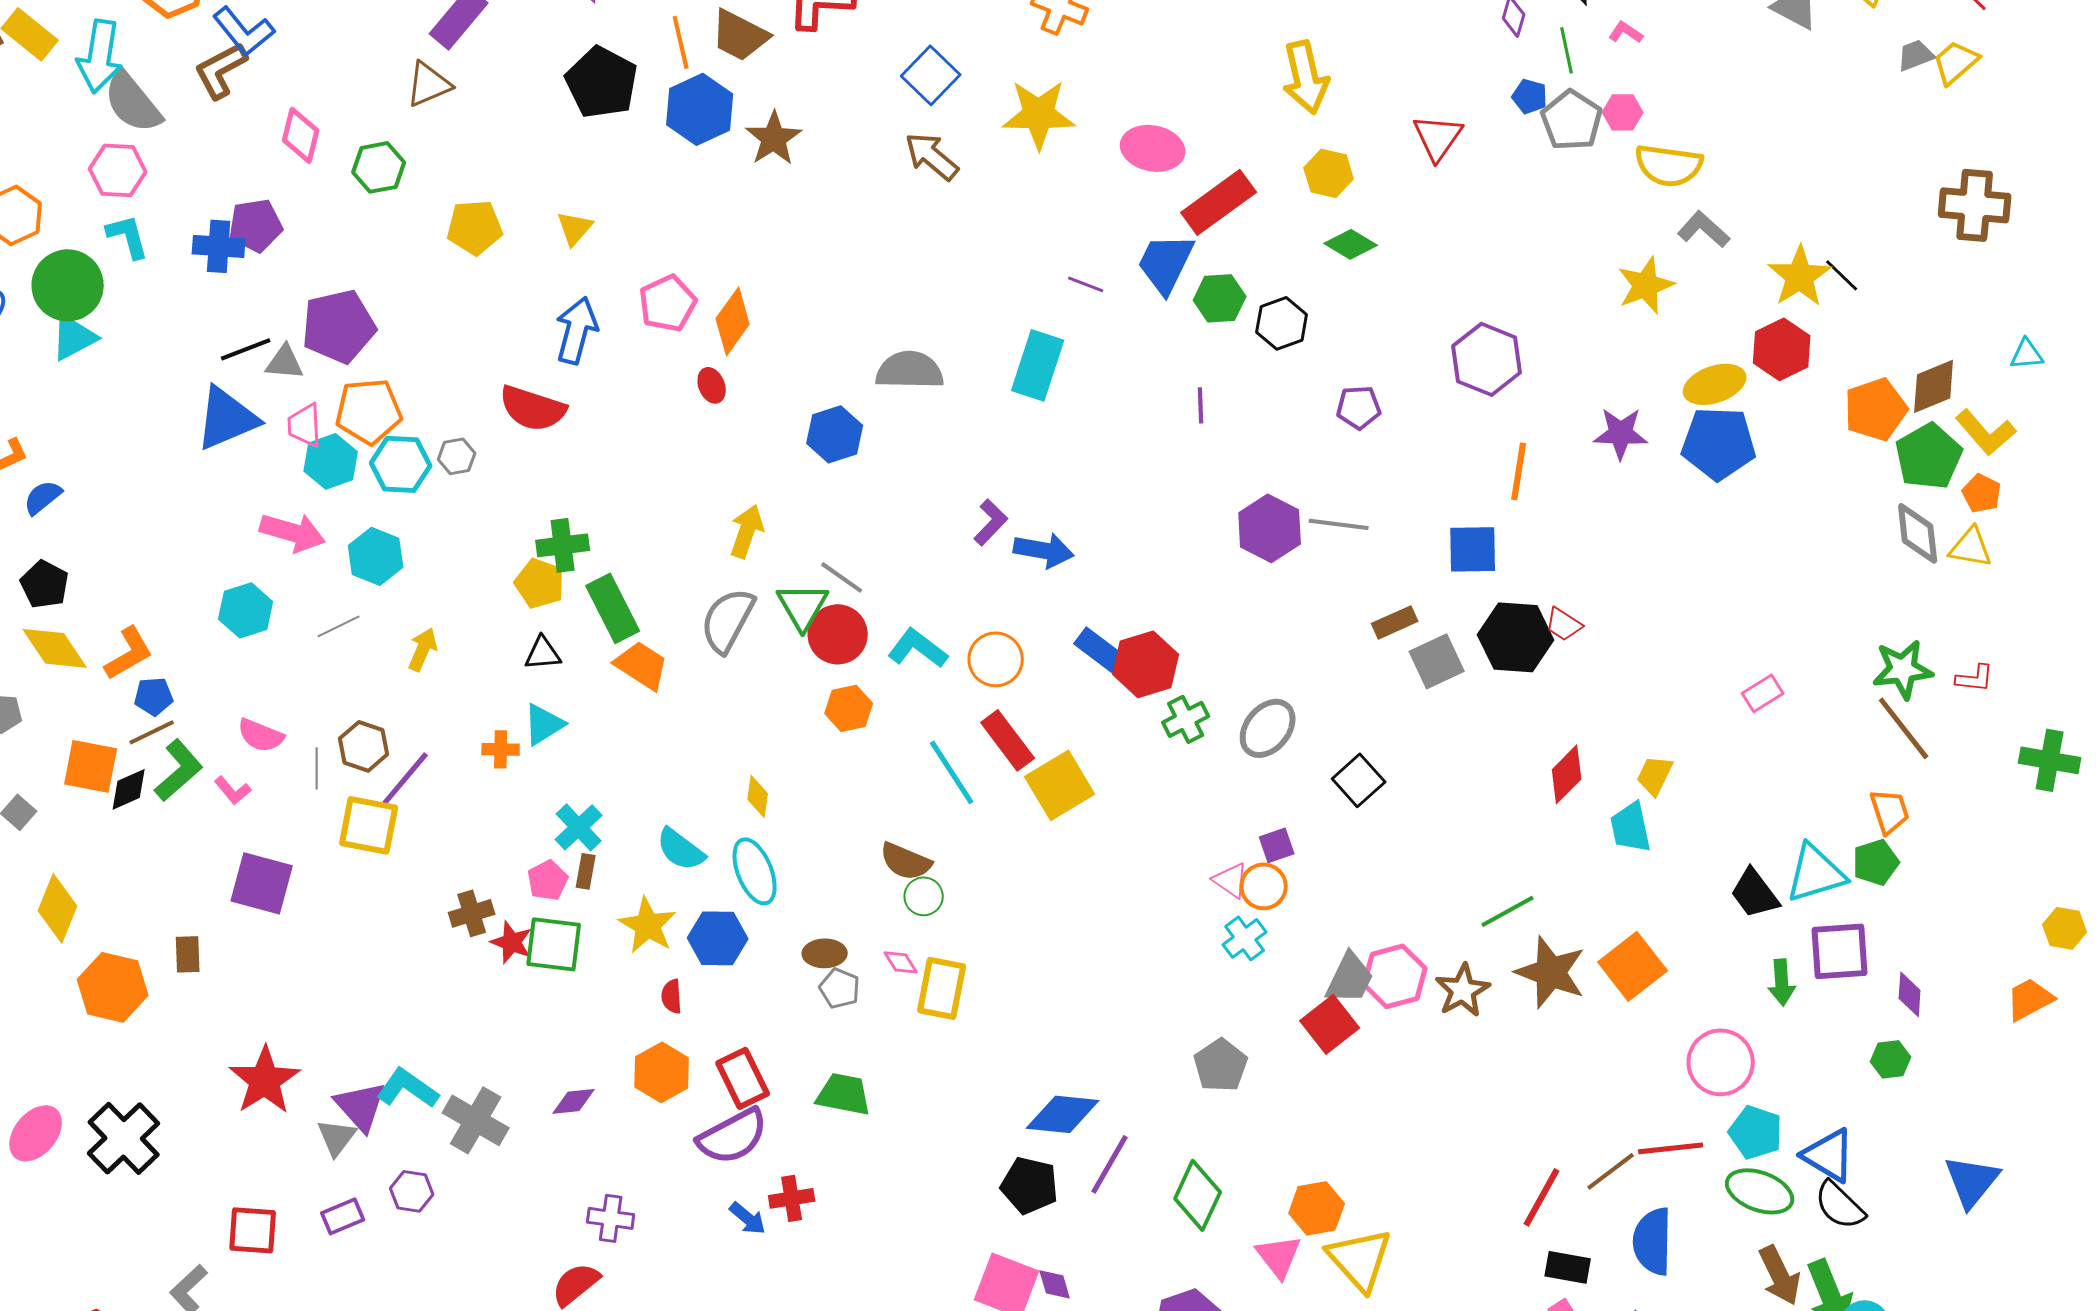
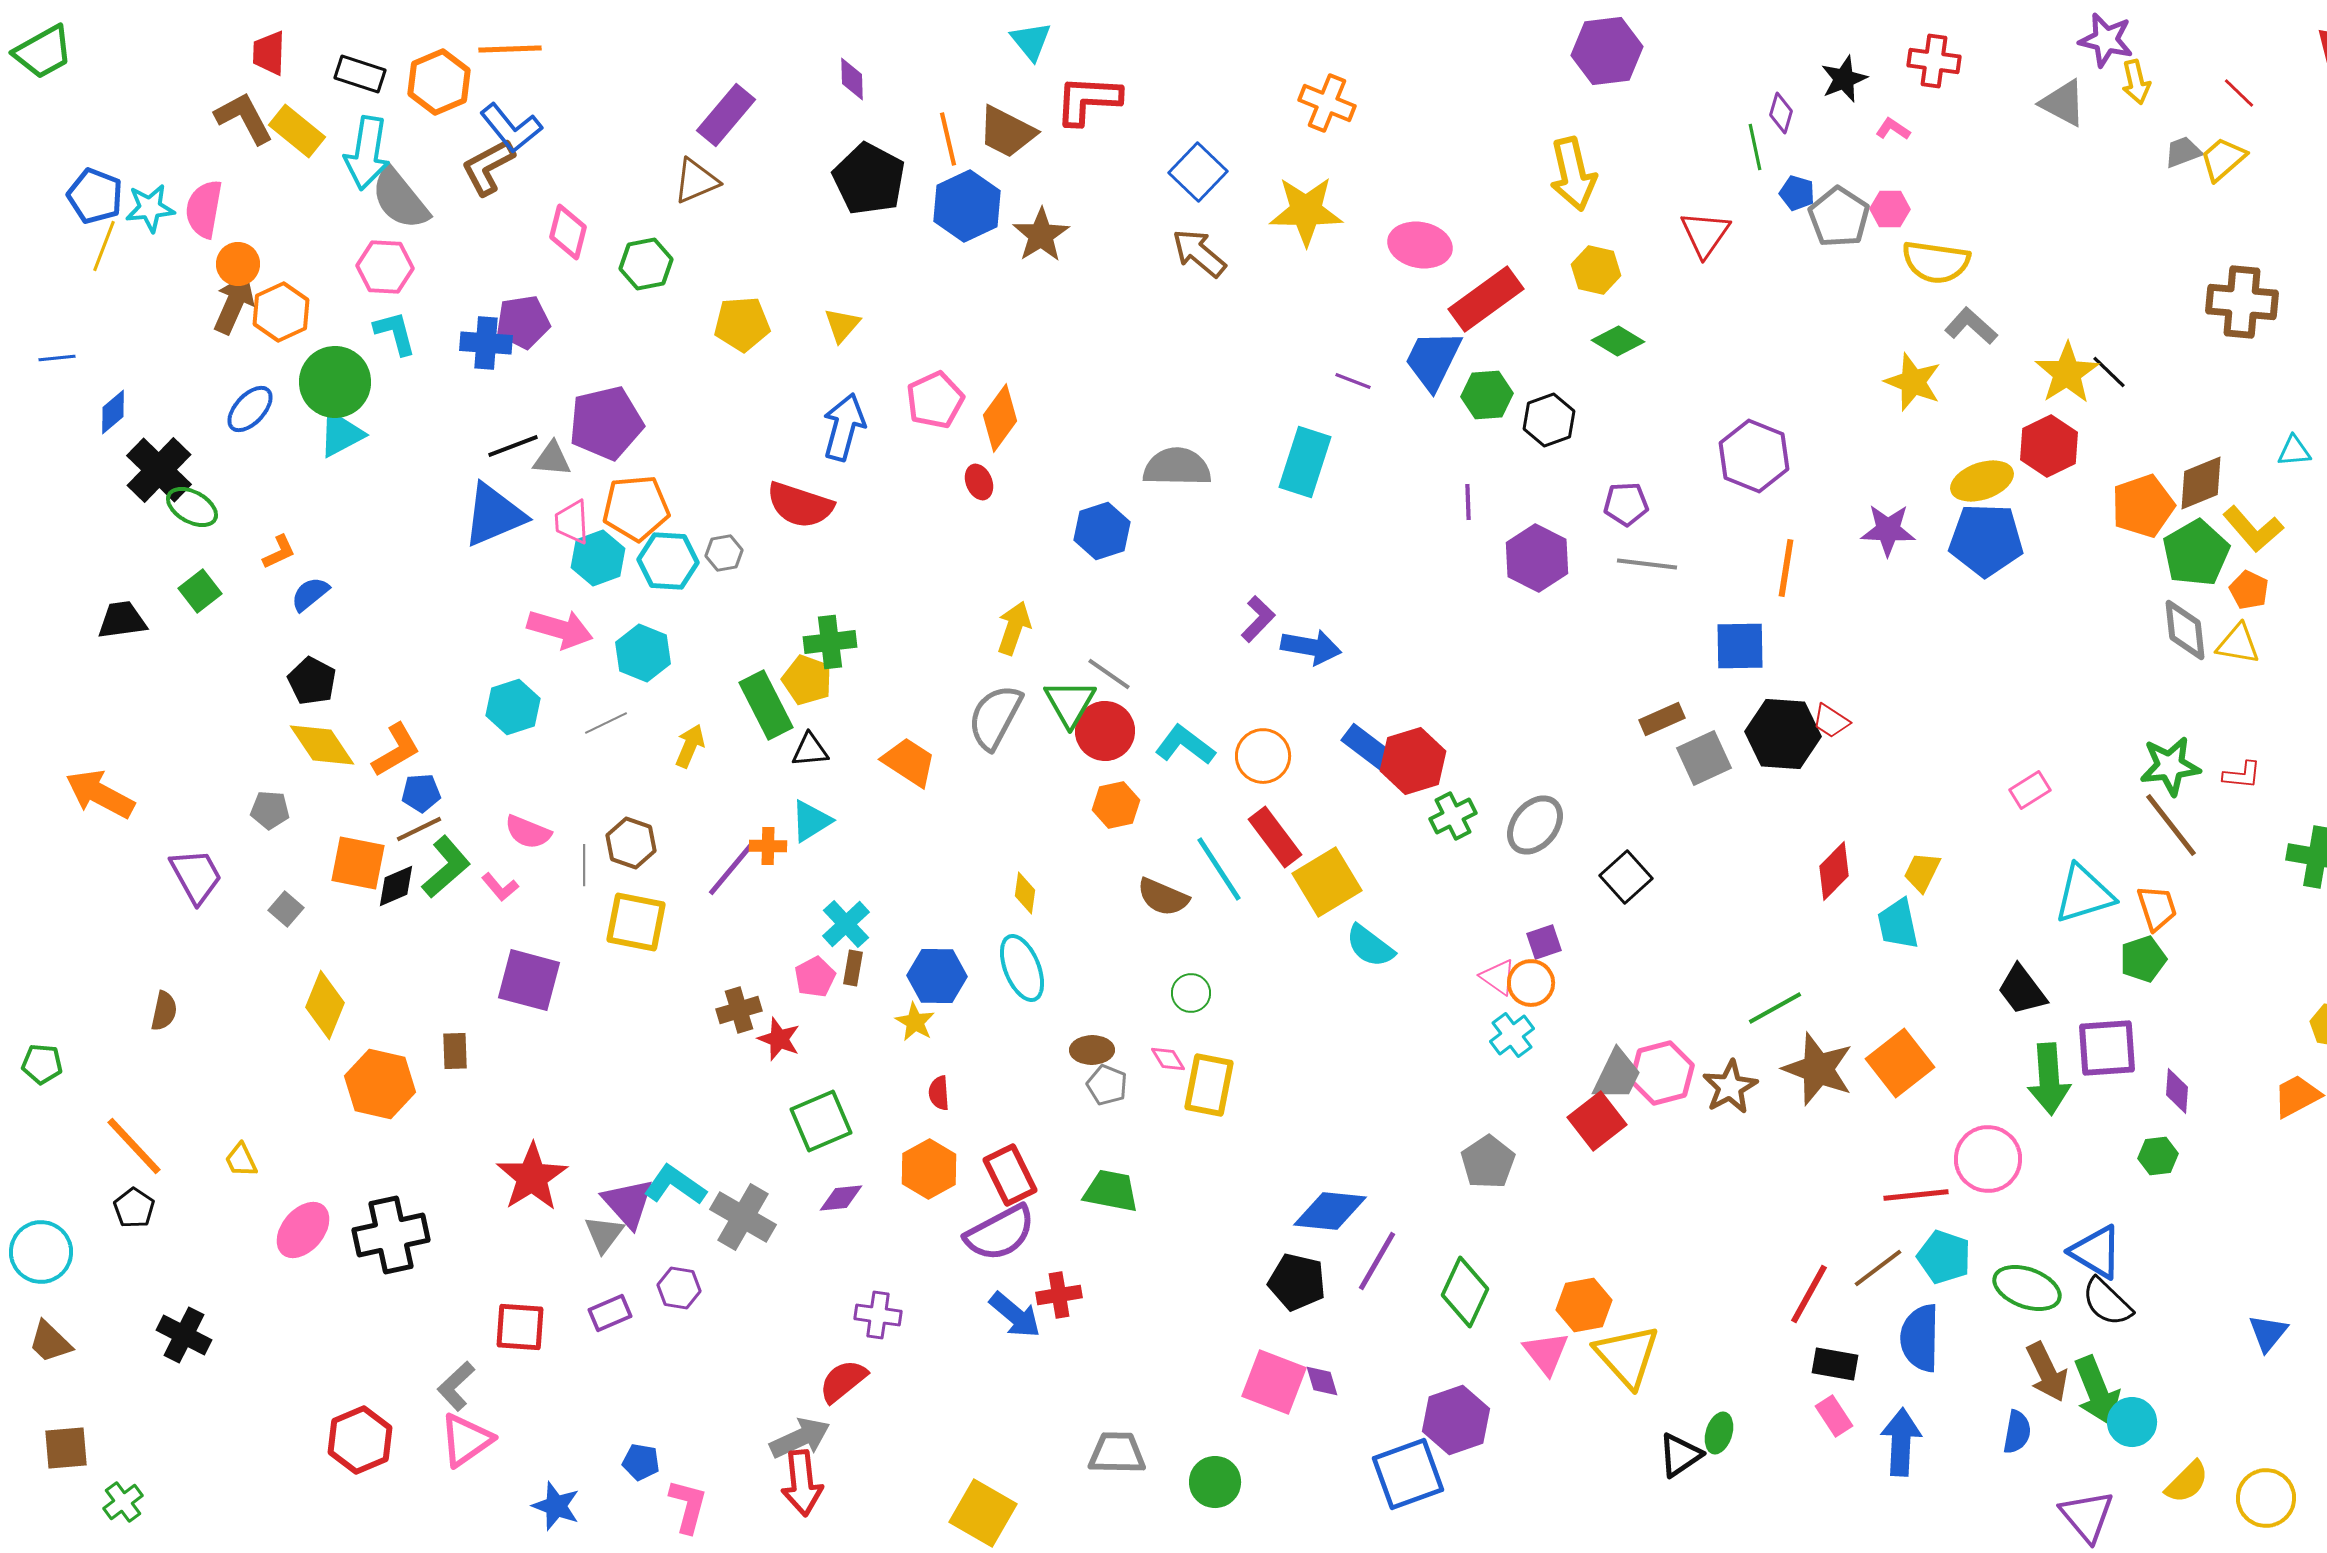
green line: (1567, 50) -> (1755, 147), moved
yellow star: (1646, 285) -> (1913, 382), turned -30
gray line: (1339, 524) -> (1647, 564), moved
purple hexagon: (1270, 528) -> (1537, 558), moved
green rectangle: (613, 608) -> (766, 705), moved
purple line: (405, 779) -> (732, 868), moved
cyan semicircle: (681, 849) -> (1370, 946), moved
brown semicircle: (906, 861) -> (1163, 897), moved
cyan triangle: (1816, 873) -> (2084, 894), moved
yellow star: (648, 925) -> (915, 1022), size x0.7
blue hexagon: (718, 938) -> (937, 976), moved
green square: (554, 944) -> (821, 1121), moved, turned -30
green arrow: (1782, 982) -> (2049, 1079), size x1.5
cyan pentagon: (1756, 1132) -> (1944, 1257), moved
black cross: (124, 1138) -> (391, 1235), turned 32
red line: (1671, 1148) -> (1916, 1195), moved
blue triangle: (1972, 1181) -> (2268, 1333), moved, size x0.7
blue arrow: (748, 1218) -> (1015, 1315), size x1.4

